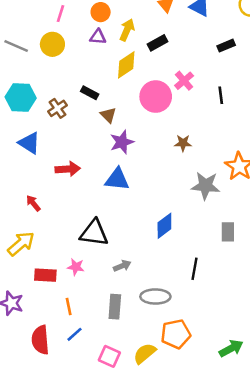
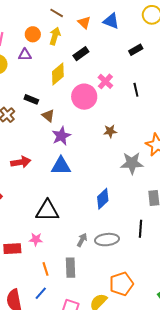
yellow arrow: (127, 30) -> (55, 36), moved
purple triangle: (98, 37) -> (25, 55), moved
gray arrow: (122, 266) -> (82, 240), moved, turned -32
black line: (194, 269) -> (140, 229), moved
gray ellipse: (155, 297) -> (107, 240), moved
orange line: (69, 306) -> (45, 269), moved

